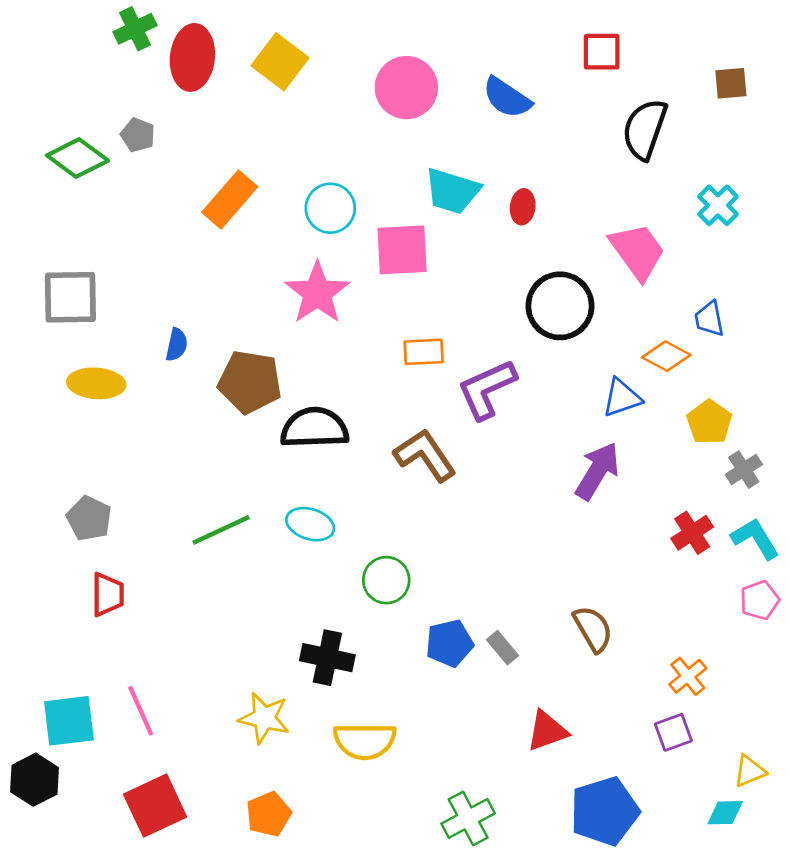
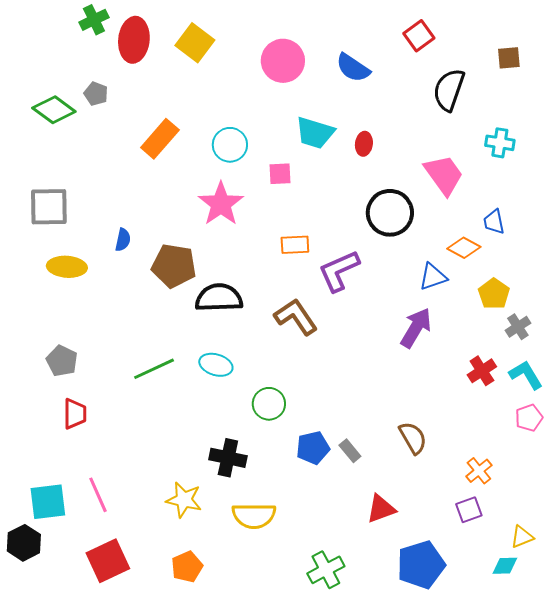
red square: (602, 52) -> (419, 36), turned -36
cyan cross: (718, 205) -> (500, 143), turned -36
pink square: (402, 250) -> (280, 174), size x0.6

